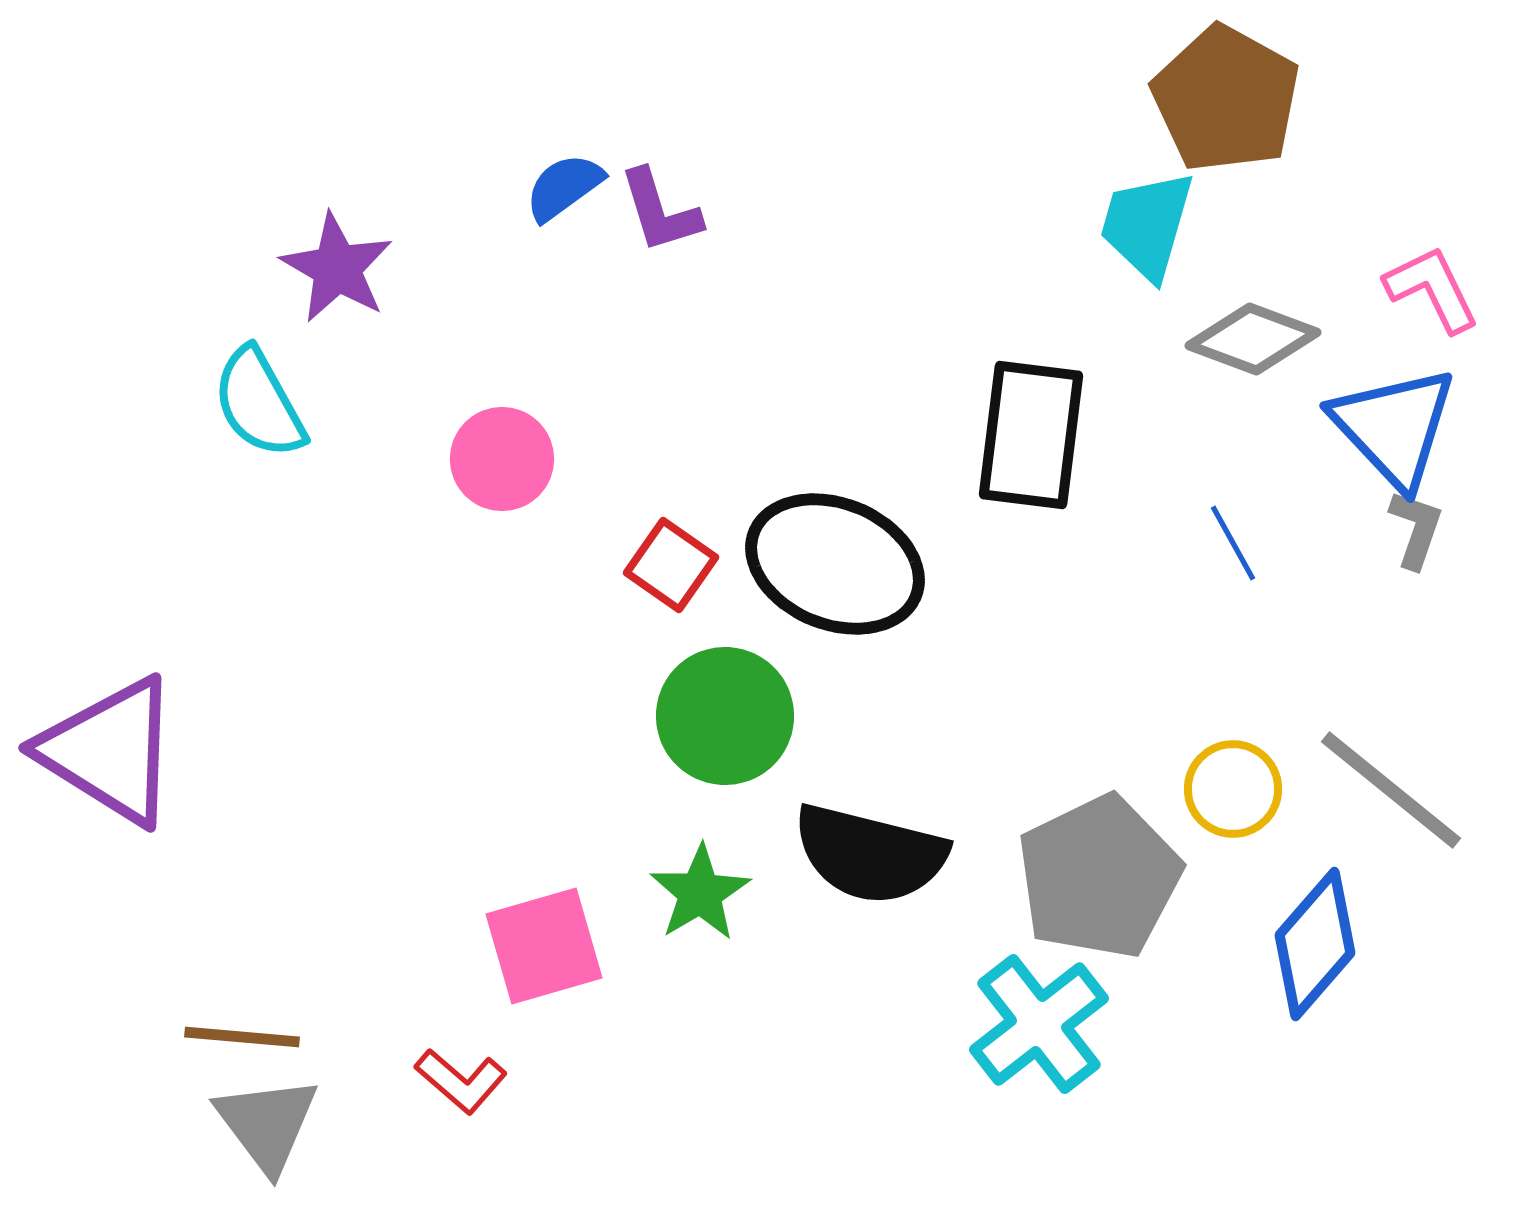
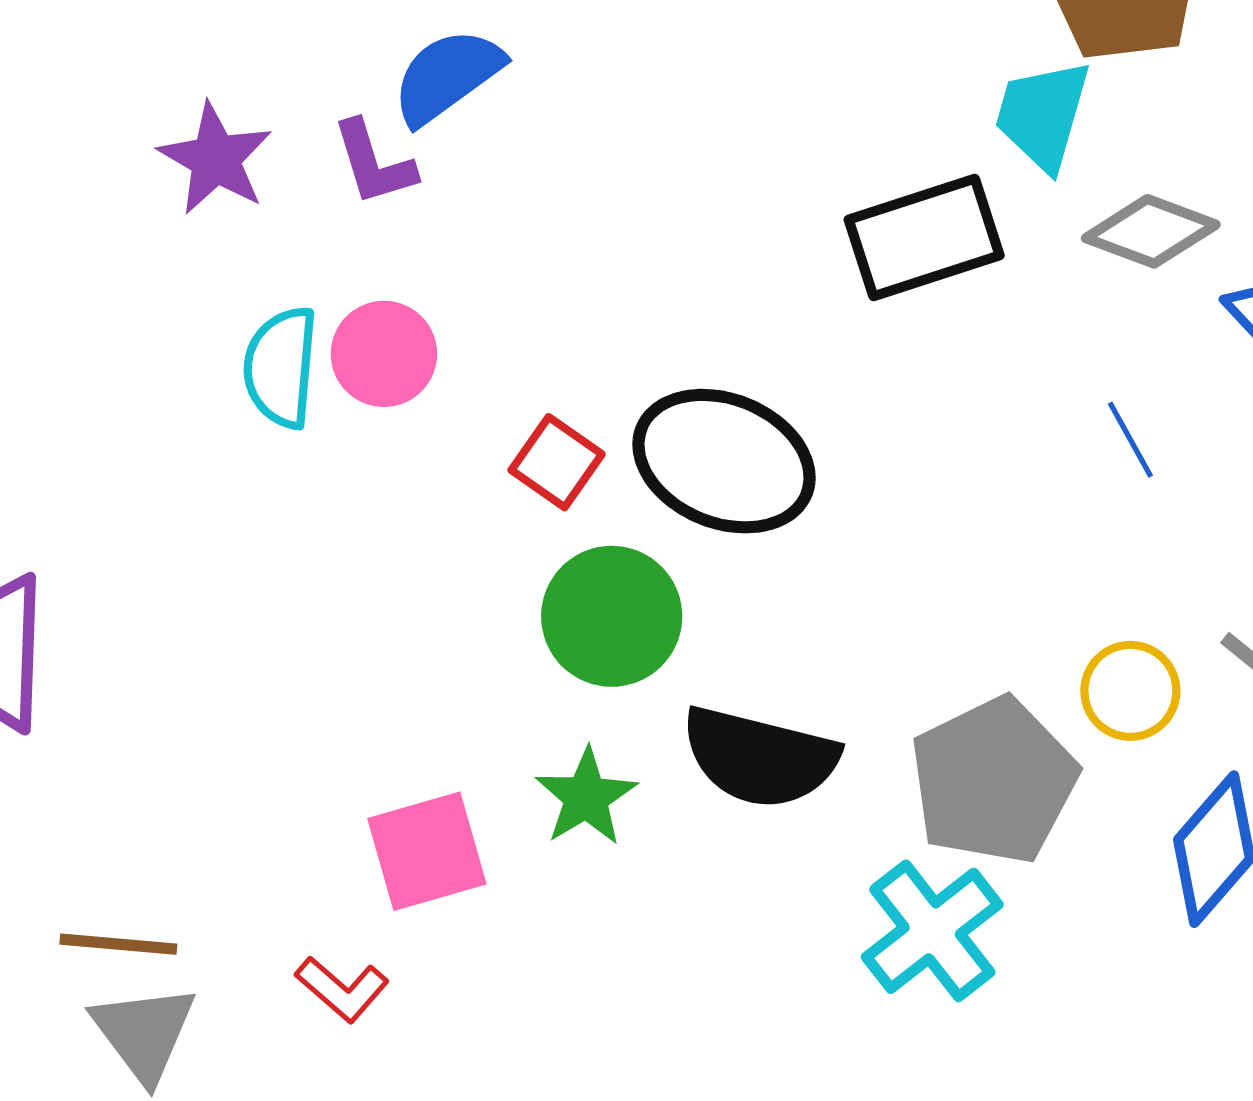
blue semicircle: (564, 187) -> (447, 76), size x1.4
purple L-shape: (660, 211) -> (374, 163), moved
cyan semicircle: (259, 403) -> (281, 367), moved, turned 34
black rectangle: (1031, 435) -> (924, 237), moved, turned 65

